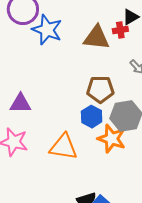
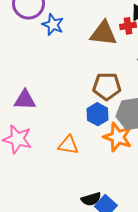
blue star: (47, 30) -> (53, 25), size x0.7
orange triangle: (63, 147) -> (68, 145), size x0.7

